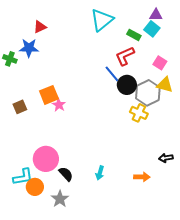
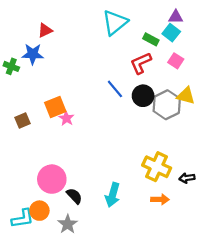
pink square: (160, 63) -> (176, 61), moved
blue line: (112, 74) -> (115, 89), moved
yellow cross: (139, 113) -> (157, 167), moved, size x1.4
cyan arrow: (100, 173) -> (113, 195), size x1.5
cyan L-shape: (23, 177) -> (23, 218), moved

